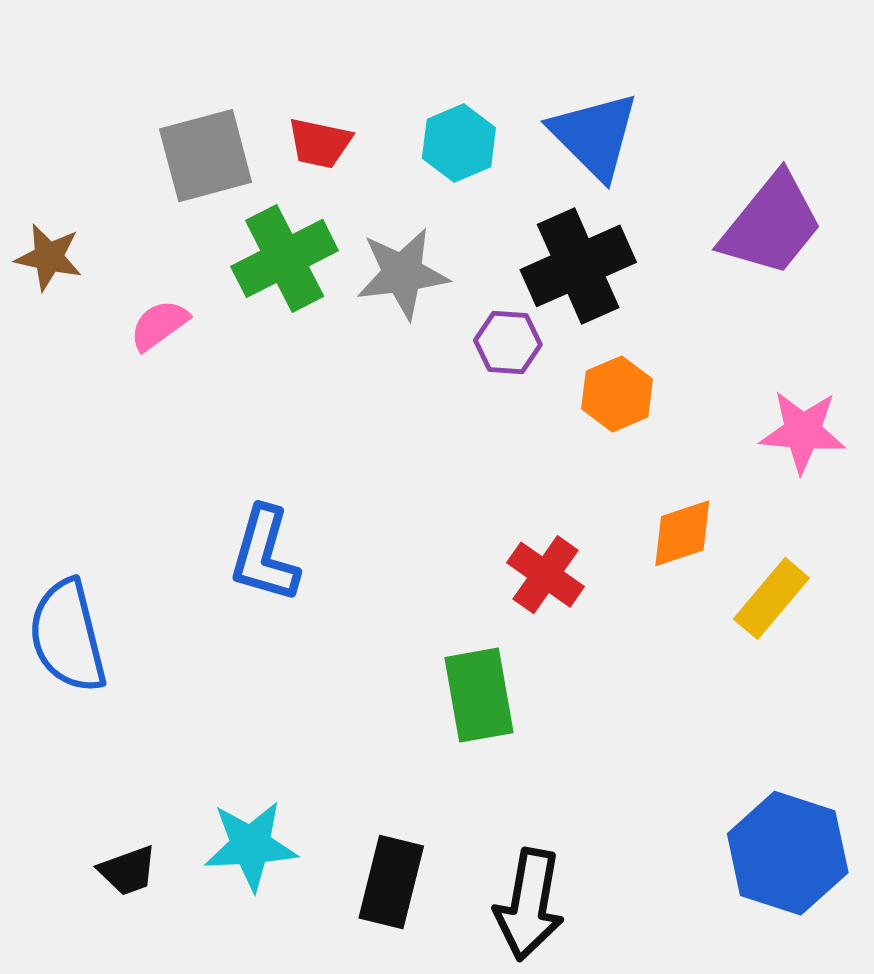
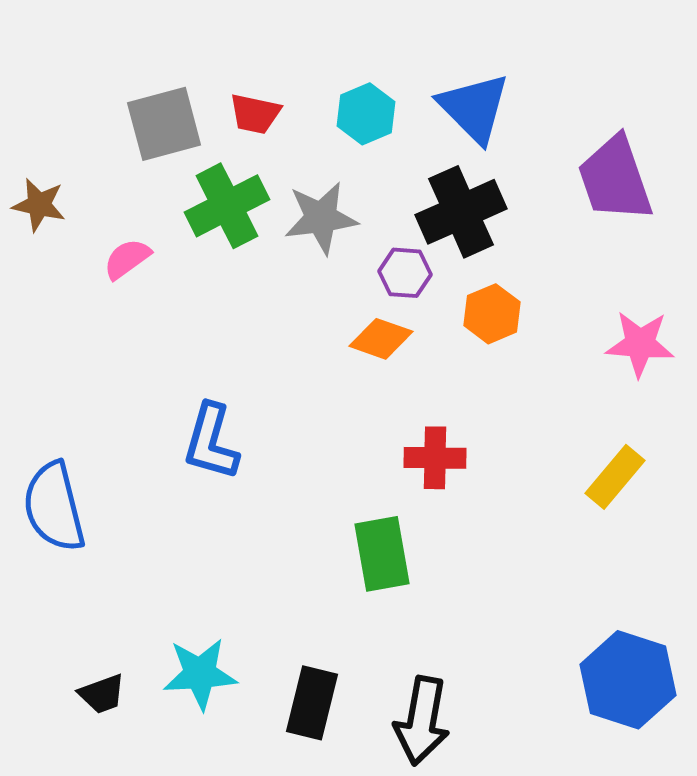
purple trapezoid: (771, 225) -> (615, 179), turned 122
orange diamond: (682, 533) -> (381, 339), moved, turned 38
red cross: (546, 575) -> (435, 458), turned -34

